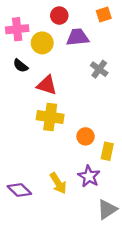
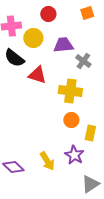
purple trapezoid: (78, 37) -> (63, 45), moved
black semicircle: (21, 66) -> (14, 58), size x1.5
yellow cross: (50, 117) -> (70, 91), moved

